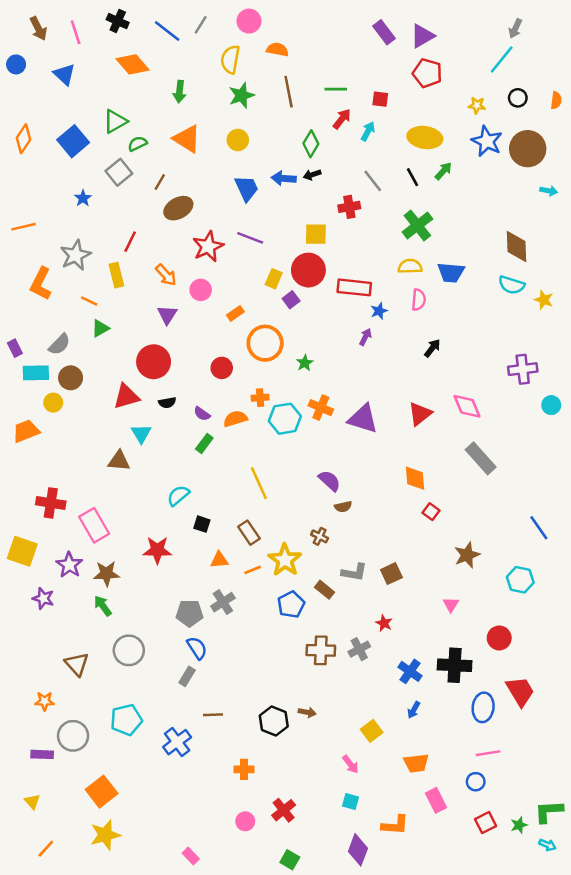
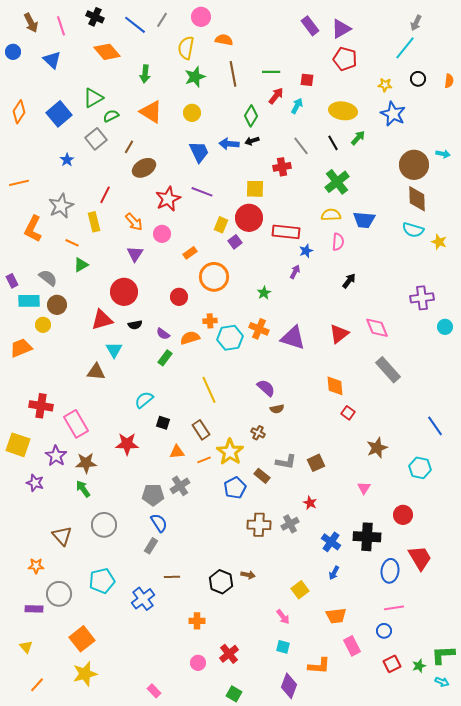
brown circle: (528, 149) -> (414, 165), moved
gray semicircle: (59, 344) -> (48, 278), turned -96
green star: (305, 363) -> (264, 293), moved

